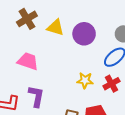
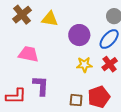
purple circle: (84, 34) -> (79, 35), moved

